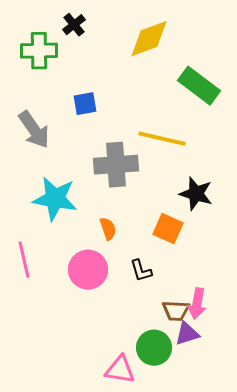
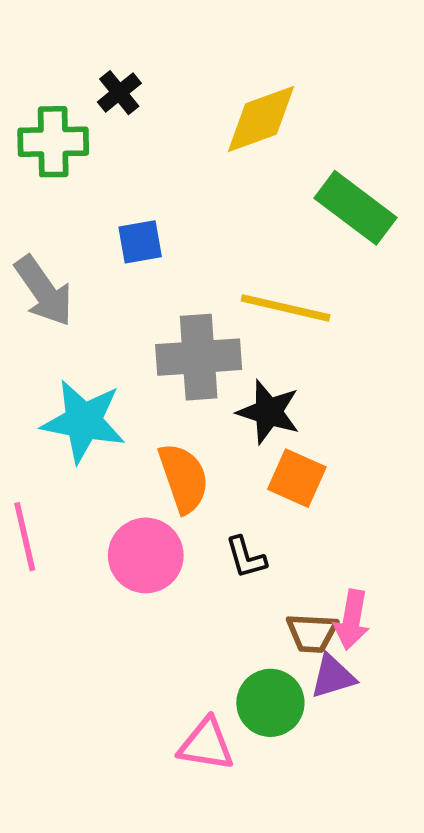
black star: (196, 194) -> (269, 412), moved
orange semicircle: (108, 229) -> (184, 478), size x1.6

